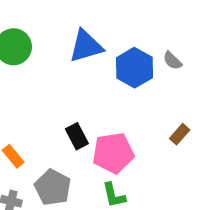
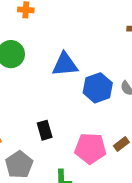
pink pentagon: (113, 153) -> (90, 148), moved

